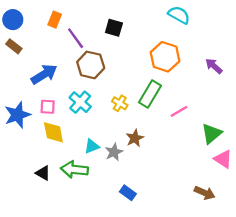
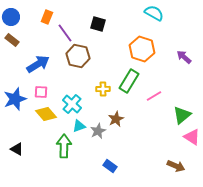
cyan cross: (80, 102) -> (72, 104), moved
yellow cross: (120, 103) -> (103, 89), turned -32
yellow diamond: (53, 132) -> (46, 114), turned -30
green arrow: (74, 170) -> (64, 146), turned 85
black triangle: (43, 173) -> (17, 149), moved

